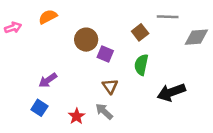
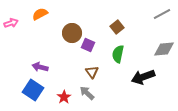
gray line: (168, 17) -> (162, 14), moved, turned -30
gray diamond: (196, 37) -> (164, 49), moved
purple arrow: (48, 80) -> (40, 67), turned 49
blue square: (39, 108) -> (33, 90), size x1.5

